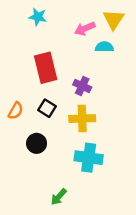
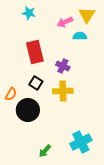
orange semicircle: (16, 111) -> (11, 94), moved
black circle: (37, 143) -> (28, 110), size x1.5
cyan cross: (89, 158) -> (81, 142), moved, turned -35

